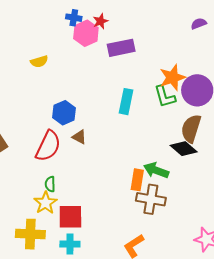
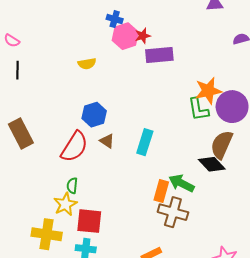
red star: (101, 21) -> (143, 36), moved
yellow semicircle: (39, 61) -> (87, 64), moved
cyan rectangle: (126, 102) -> (145, 142), moved

